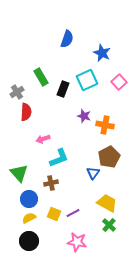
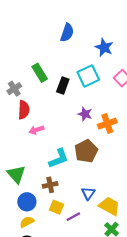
orange cross: (105, 125) -> (107, 124), turned -30
pink arrow: (43, 139) -> (36, 130), moved
brown pentagon: (109, 157) -> (86, 151), moved
blue triangle: (93, 173) -> (88, 193), moved
yellow square: (54, 214) -> (57, 207), moved

